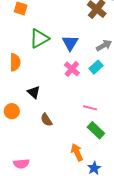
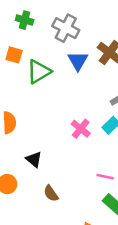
green triangle: (39, 38) -> (39, 72), moved
blue triangle: (70, 43) -> (78, 61), moved

